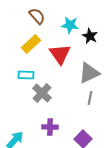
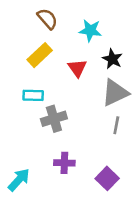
black star: (90, 36) -> (112, 59), moved
red triangle: (60, 54) -> (77, 68), size x0.7
gray cross: (42, 93) -> (54, 119), turned 30

